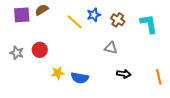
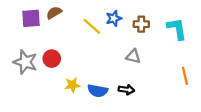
brown cross: (118, 20) -> (141, 24), turned -32
gray star: (17, 53) -> (25, 62), size x1.5
black arrow: (124, 74) -> (126, 90), moved
orange line: (159, 77) -> (185, 76), moved

